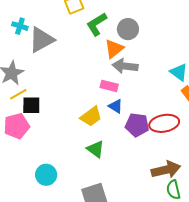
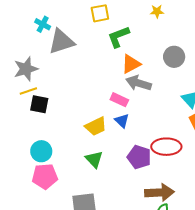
gray circle: (128, 29) -> (174, 57), moved
purple pentagon: (137, 125) -> (139, 157), moved
pink pentagon: (17, 126) -> (45, 176), moved
cyan circle: (46, 175) -> (41, 151), moved

